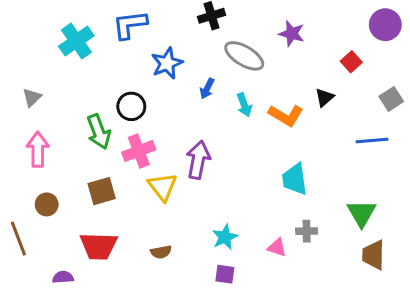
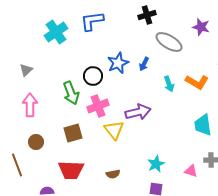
blue star: (167, 63) -> (118, 63), moved
cyan arrow: (244, 105) -> (169, 84), moved
purple arrow: (198, 160) -> (138, 112), turned 65

